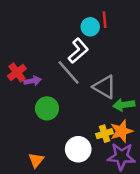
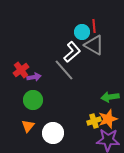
gray triangle: (105, 87) -> (94, 45), moved
green circle: (47, 108) -> (33, 100), moved
white circle: (78, 149) -> (53, 133), moved
orange triangle: (36, 160) -> (28, 126), moved

